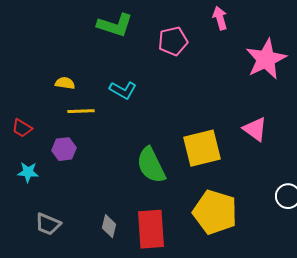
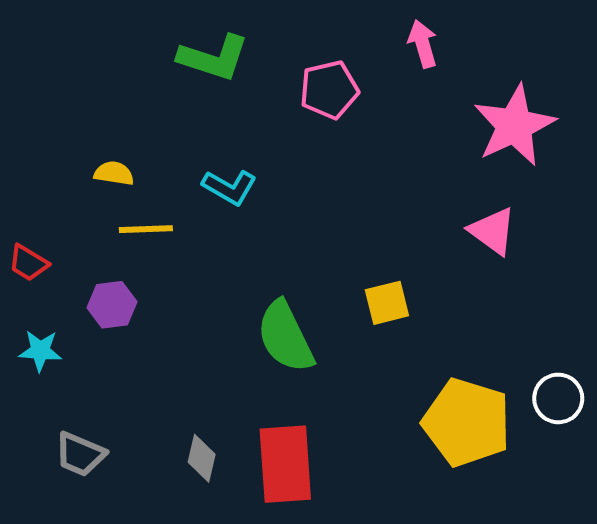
pink triangle: (255, 129) -> (493, 231), moved
yellow square: (202, 148) -> (387, 303), size x0.6
yellow pentagon: (215, 212) -> (467, 422), moved

